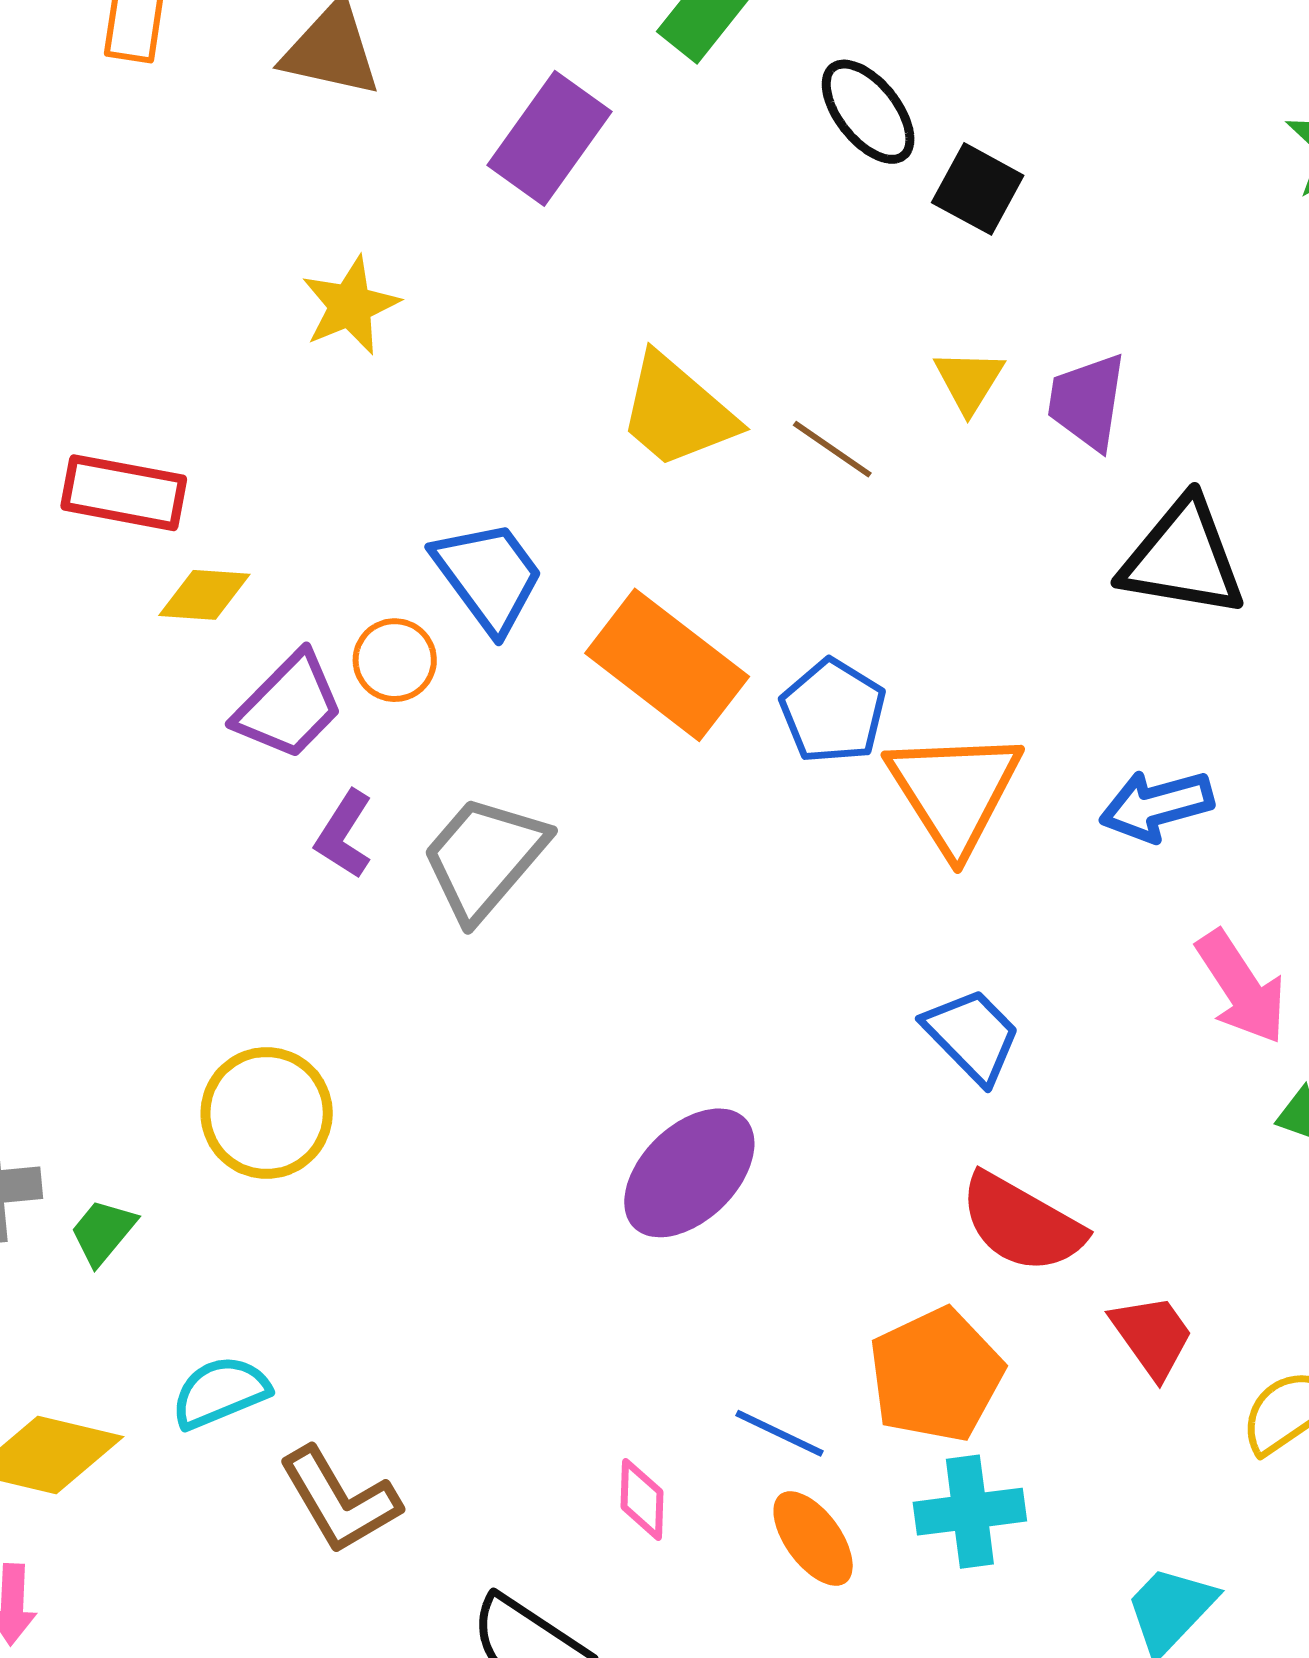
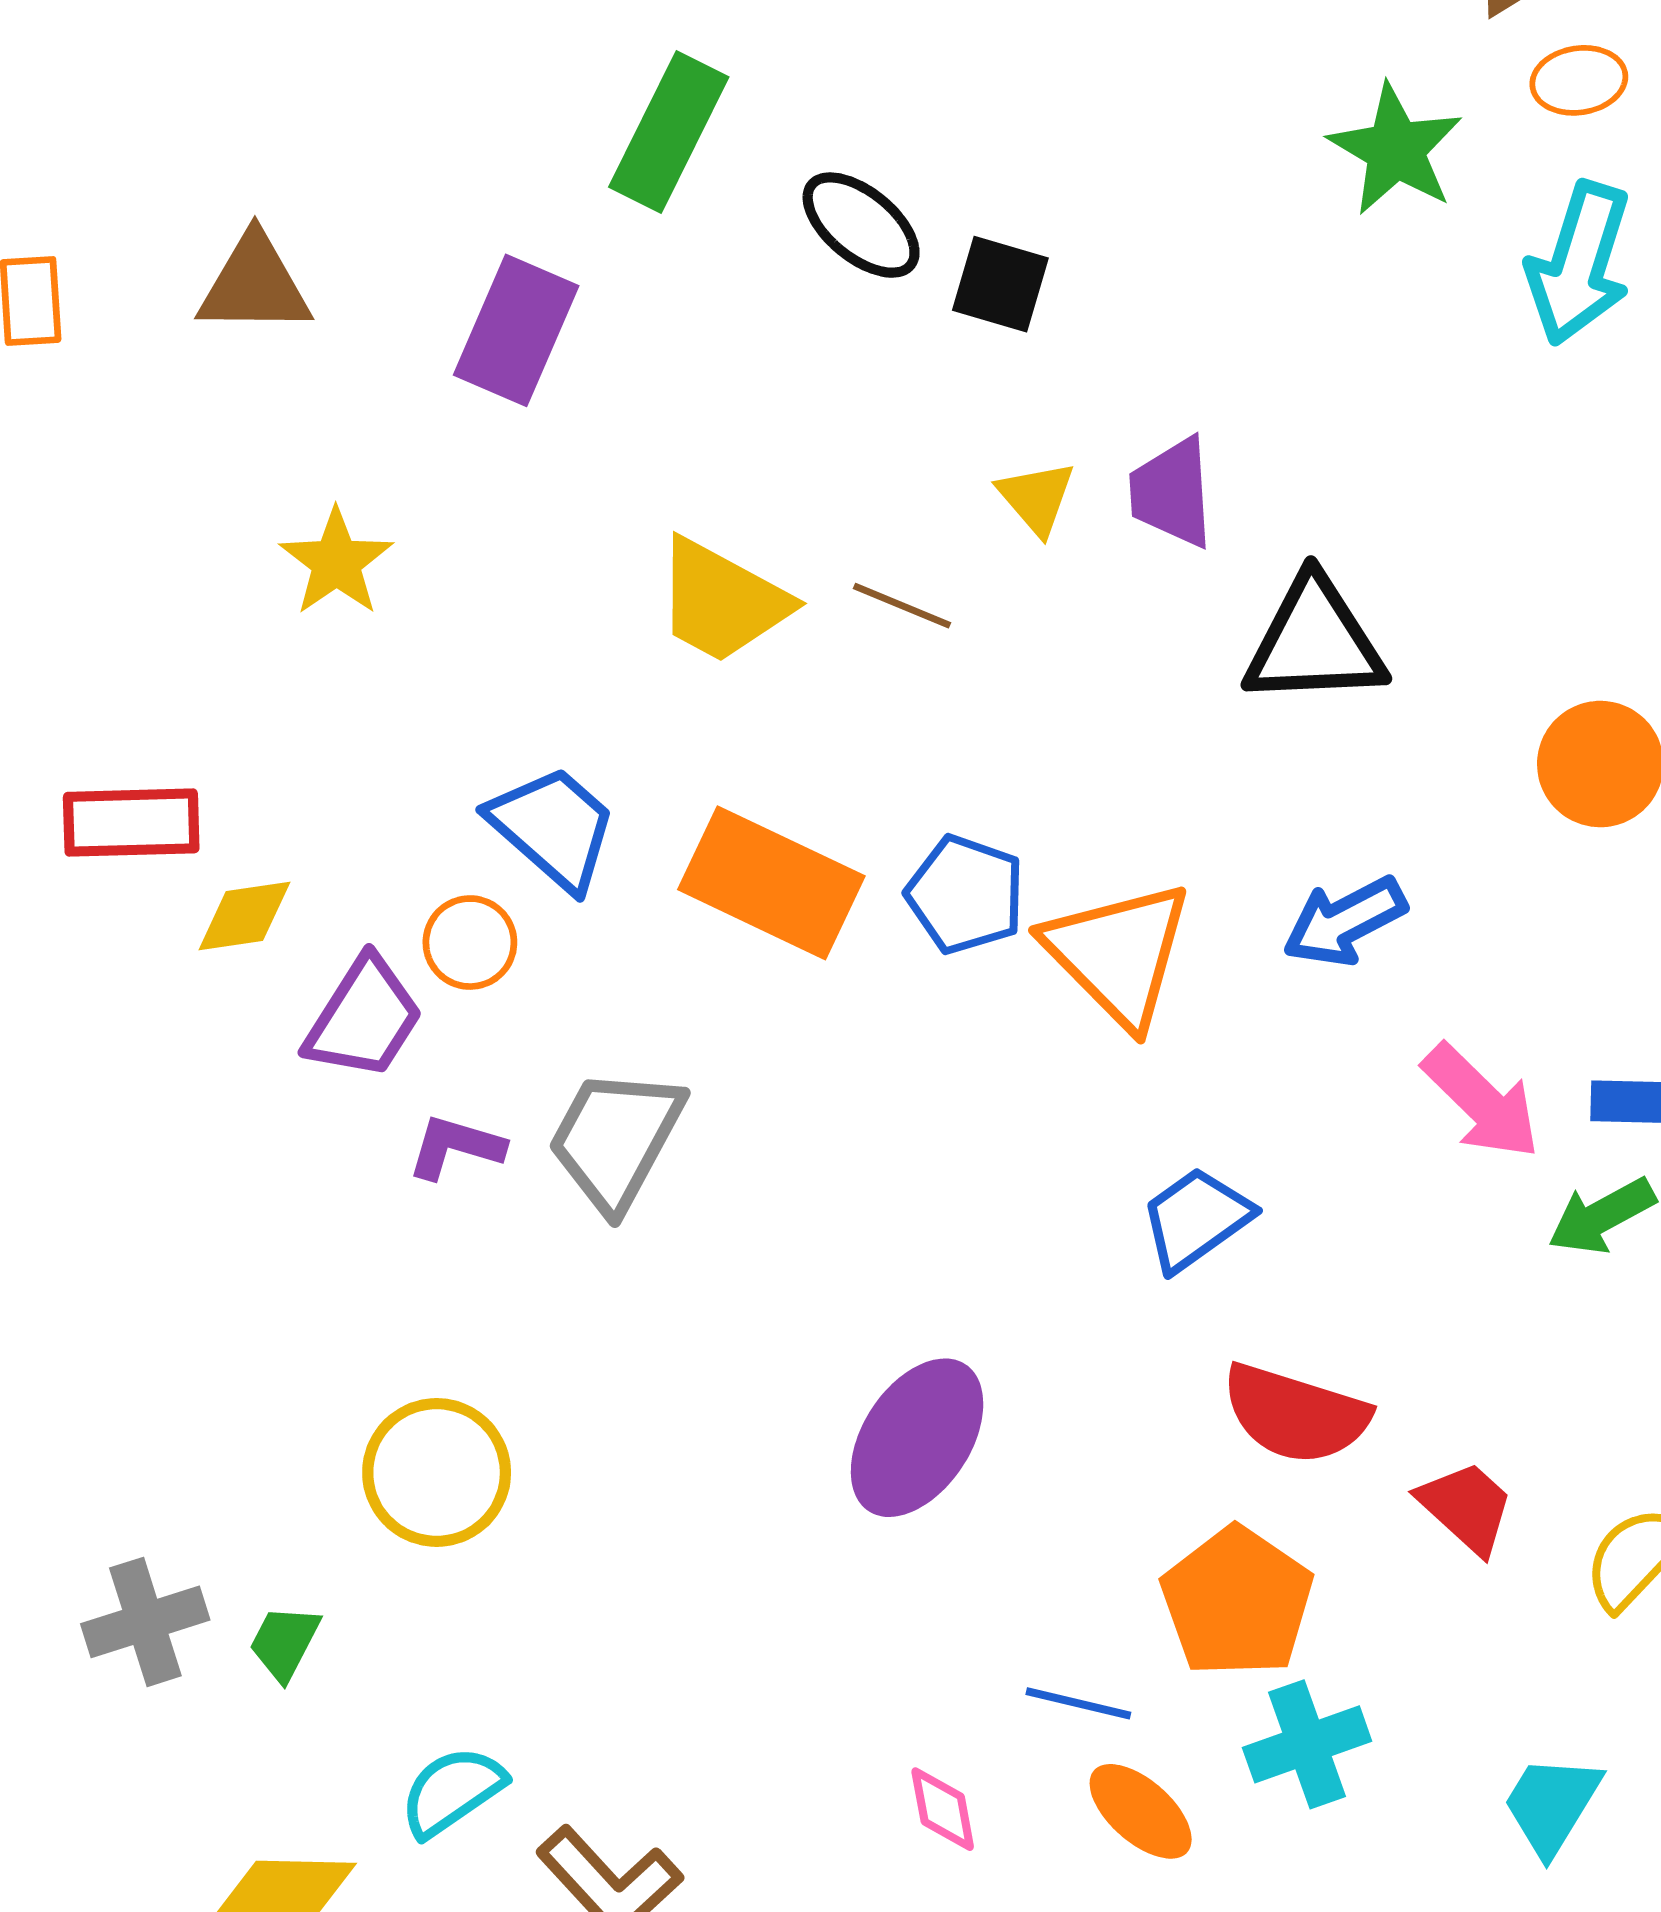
purple L-shape: (344, 834) -> (456, 1147), turned 86
blue trapezoid: (972, 1036) -> (1196, 1219), turned -69

